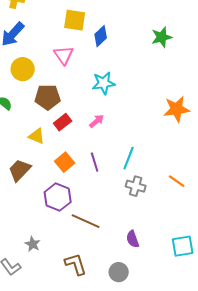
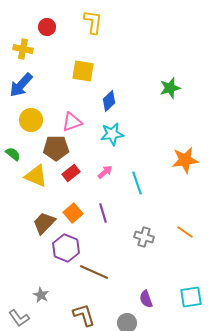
blue diamond: (101, 36) -> (109, 101), moved
pink triangle: (64, 55) -> (72, 122), moved, turned 45
yellow triangle: (37, 136) -> (36, 176), moved, size x1.4
cyan line: (129, 158) -> (137, 183), moved, turned -40
brown trapezoid: (20, 170) -> (44, 223), moved
purple semicircle: (133, 239) -> (146, 299), moved

